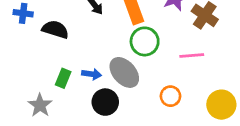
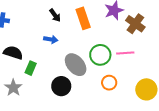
black semicircle: (55, 29) -> (13, 53), moved
green circle: (145, 41) -> (100, 55), moved
blue arrow: (92, 74) -> (51, 39), moved

